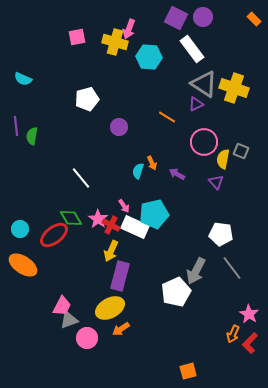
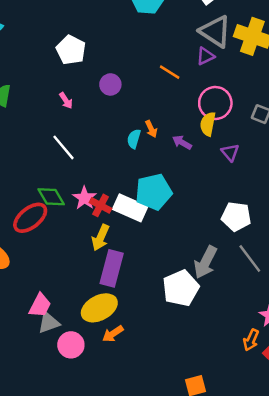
white pentagon: (87, 99) -> (71, 50), turned -30
yellow semicircle: (223, 159) -> (208, 124), moved
pink arrow: (124, 206) -> (66, 101), moved

